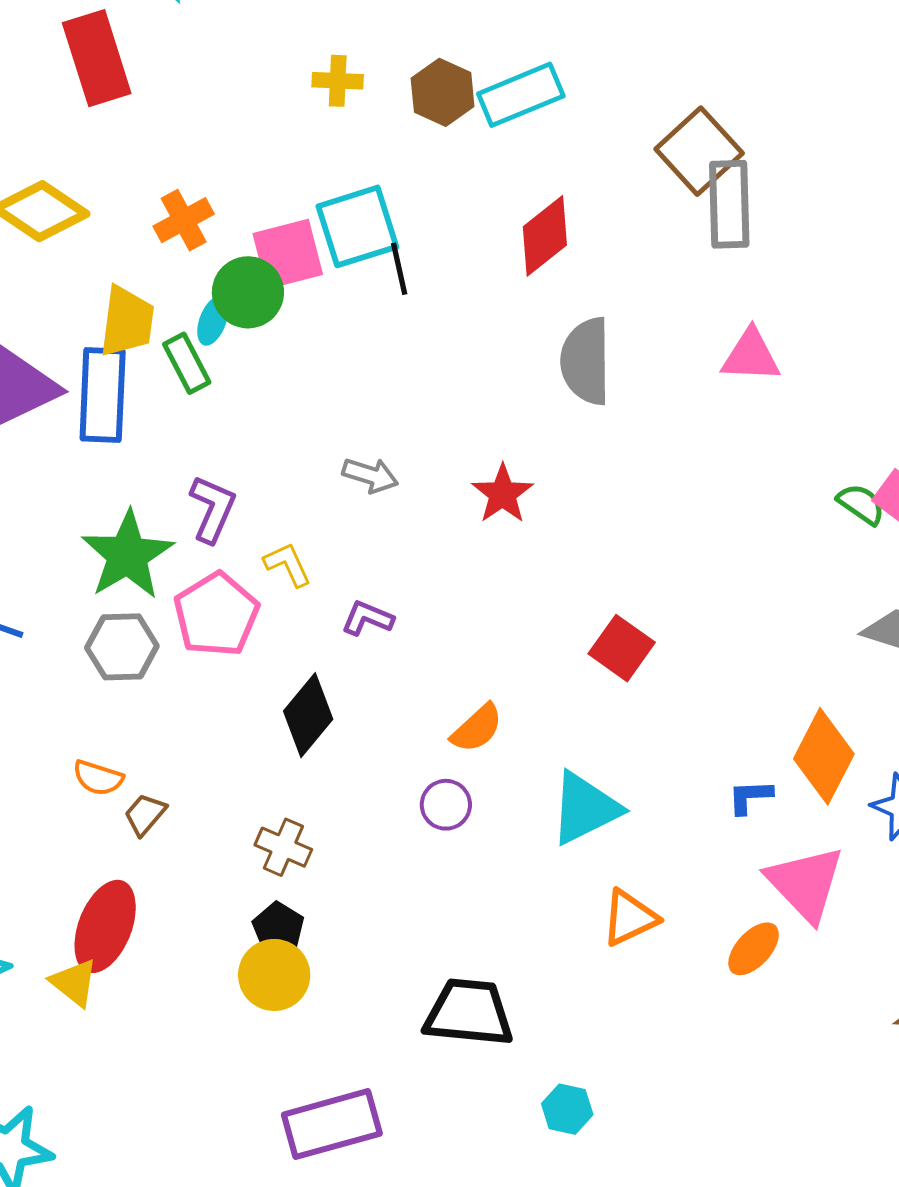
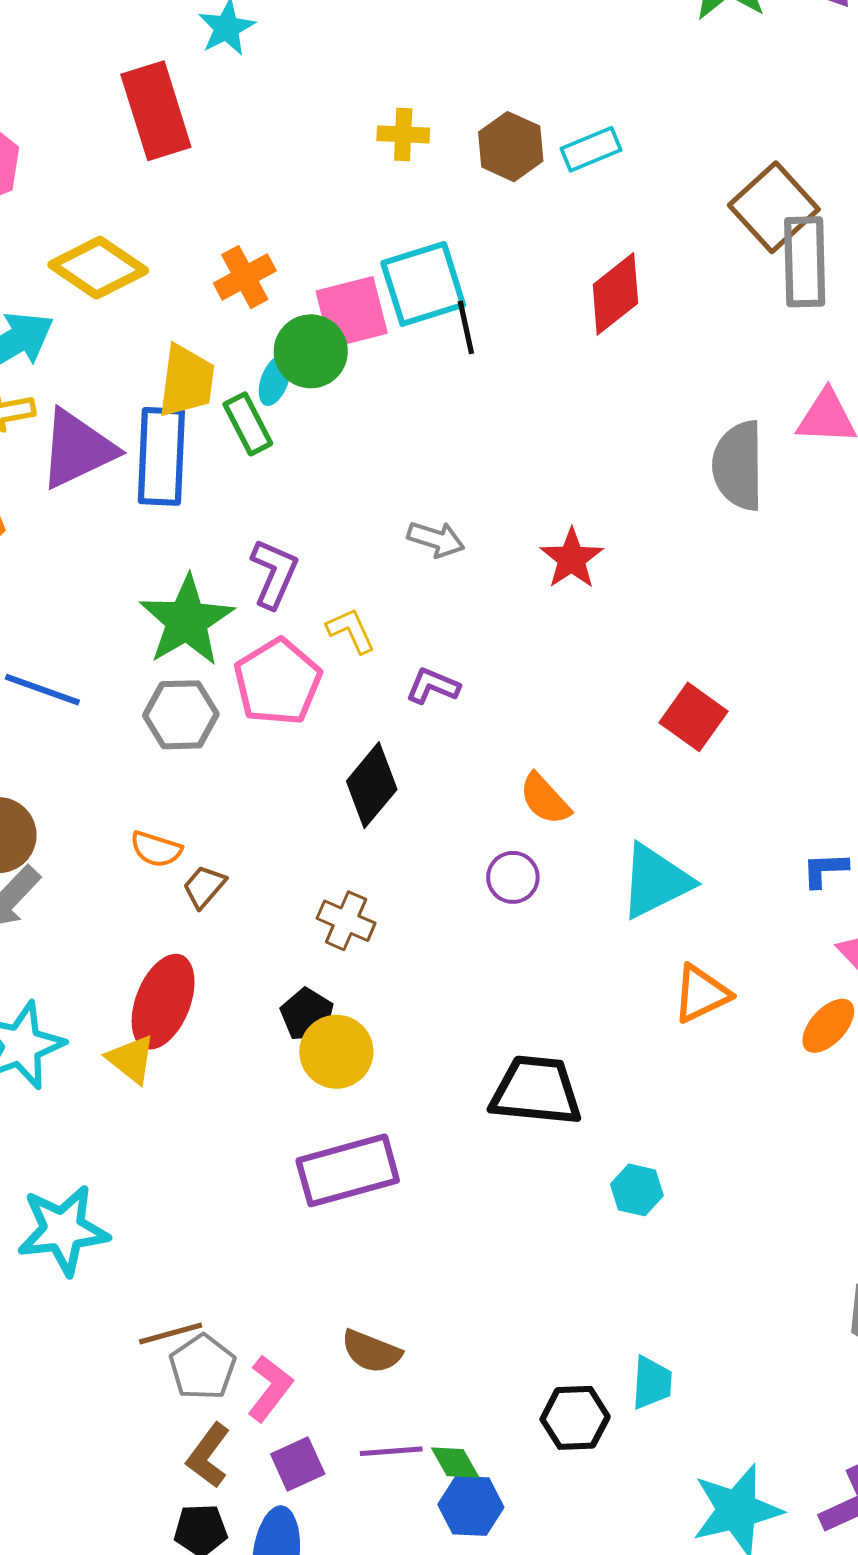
cyan rectangle: (521, 95) -> (591, 149), size x0.7
gray semicircle: (586, 361) -> (738, 466), moved
orange semicircle: (477, 728) -> (545, 799), turned 90
black pentagon: (278, 928) -> (307, 1015), moved
purple rectangle: (332, 1124) -> (348, 1170), moved

